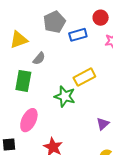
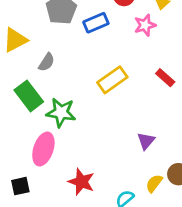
green rectangle: (23, 81) -> (29, 96), turned -40
green star: (65, 96) -> (61, 112), moved

